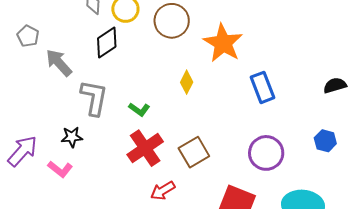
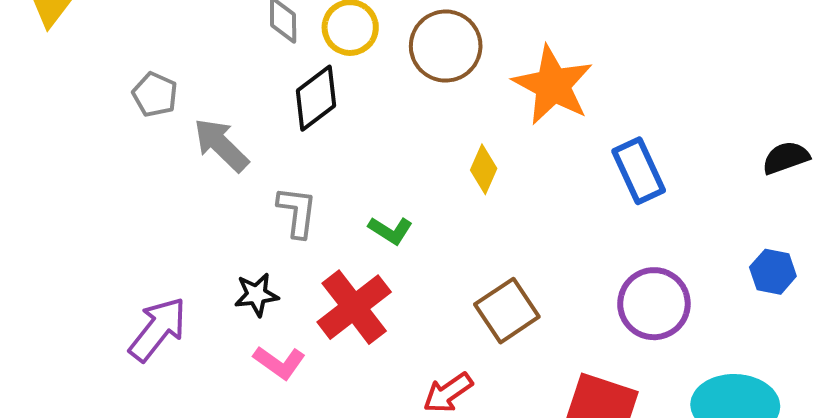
gray L-shape: (94, 98) -> (297, 212), size x0.7
red cross: (145, 148) -> (354, 307), moved
pink L-shape: (60, 169) -> (279, 362), moved

